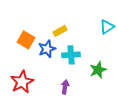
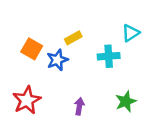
cyan cross: (71, 55) -> (109, 56), moved
green star: (98, 70) -> (126, 101), moved

